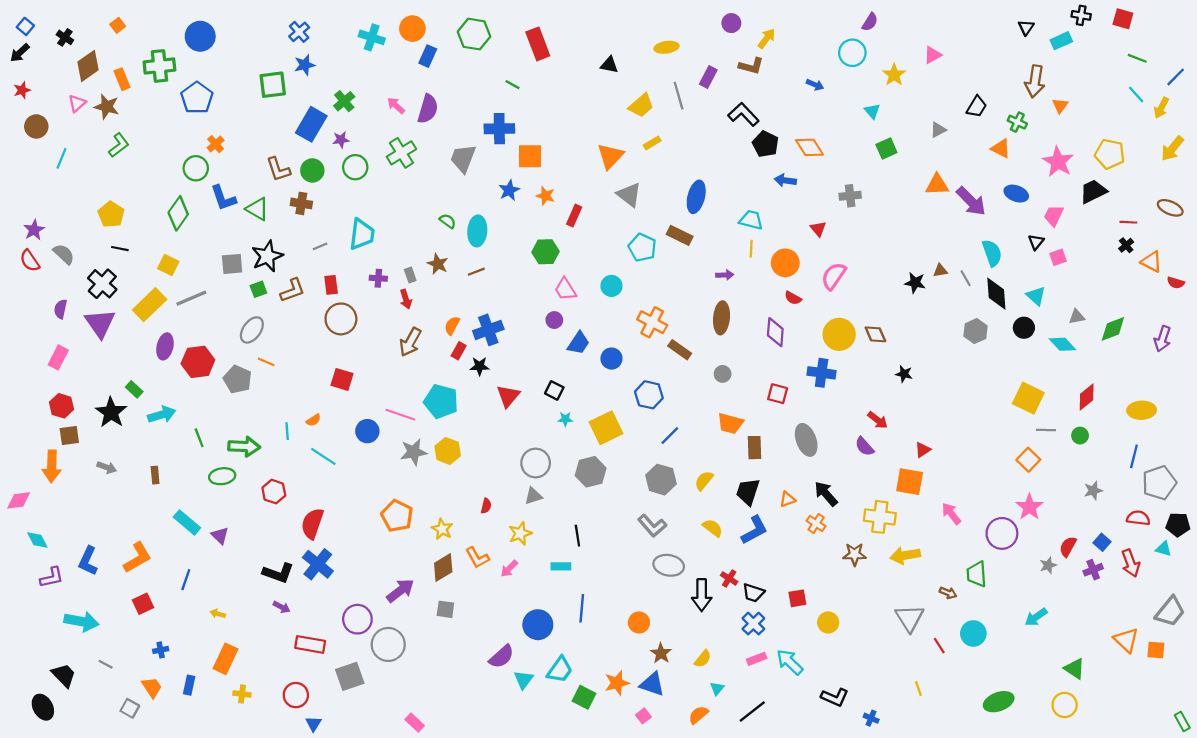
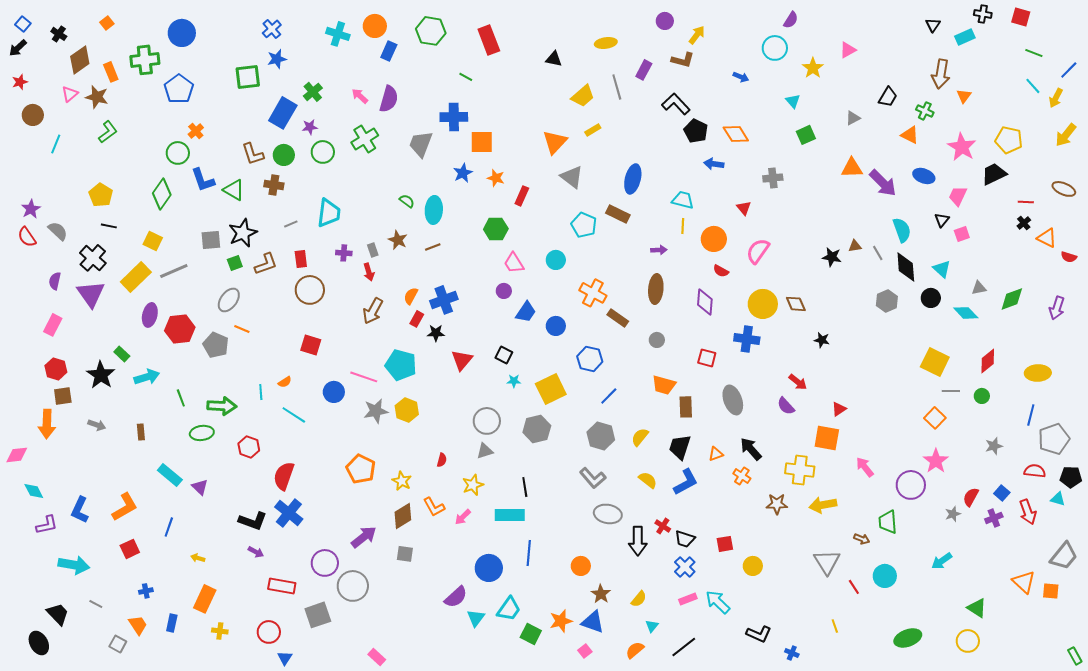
cyan rectangle: (561, 566) -> (510, 515), size x1.6

